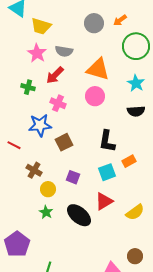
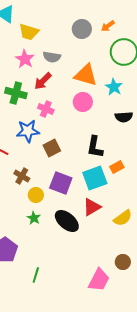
cyan star: (136, 83) -> (114, 87), moved
green cross: (28, 87) -> (16, 93), size x1.5
cyan square: (107, 172) -> (95, 178), size x1.4
purple square: (73, 177) -> (61, 183), size x1.6

